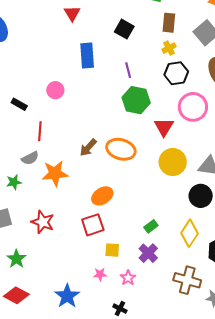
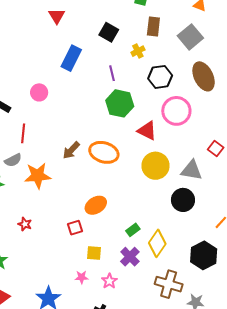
yellow cross: (169, 48) -> (138, 51), moved
blue rectangle: (87, 56) -> (71, 58), turned 30
red triangle: (164, 127) -> (147, 131), turned -35
orange ellipse: (102, 196) -> (96, 205), moved
red star: (43, 222) -> (25, 224), size x0.6
red square: (93, 225) -> (75, 228), size x0.7
yellow diamond: (190, 233) -> (157, 243), moved

